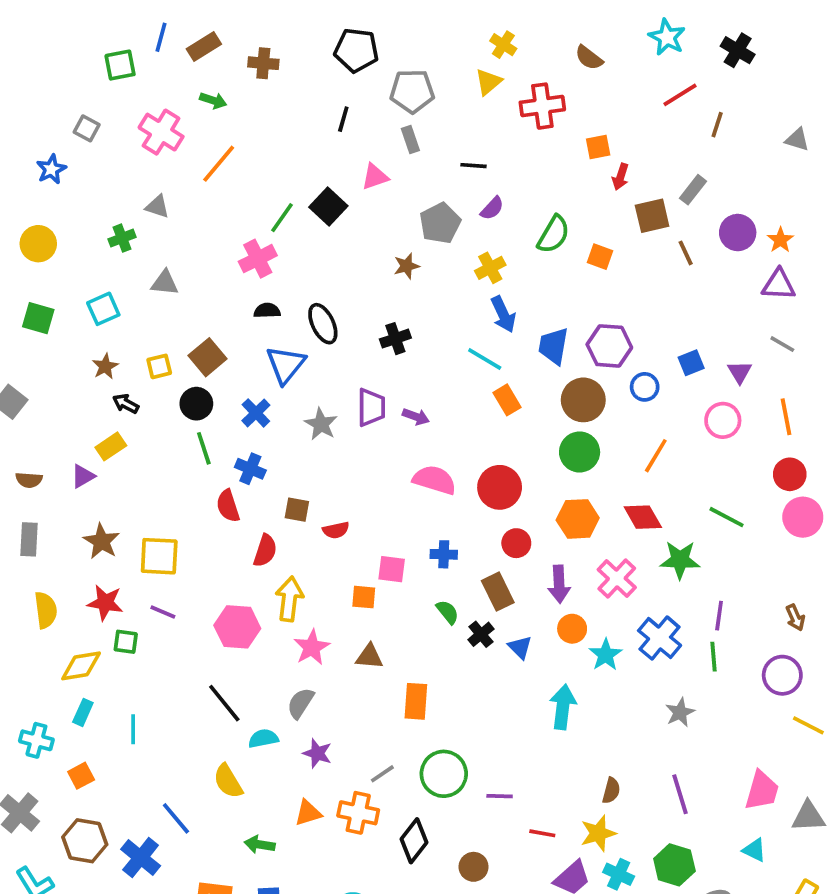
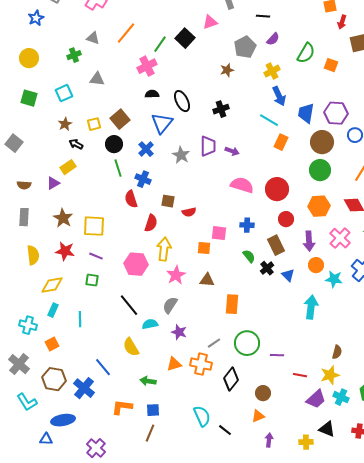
orange line: (219, 164) -> (126, 33), moved
orange rectangle: (507, 400) -> (281, 142), turned 56
green square: (126, 642) -> (92, 280), moved
cyan star: (606, 655) -> (334, 279), turned -30

